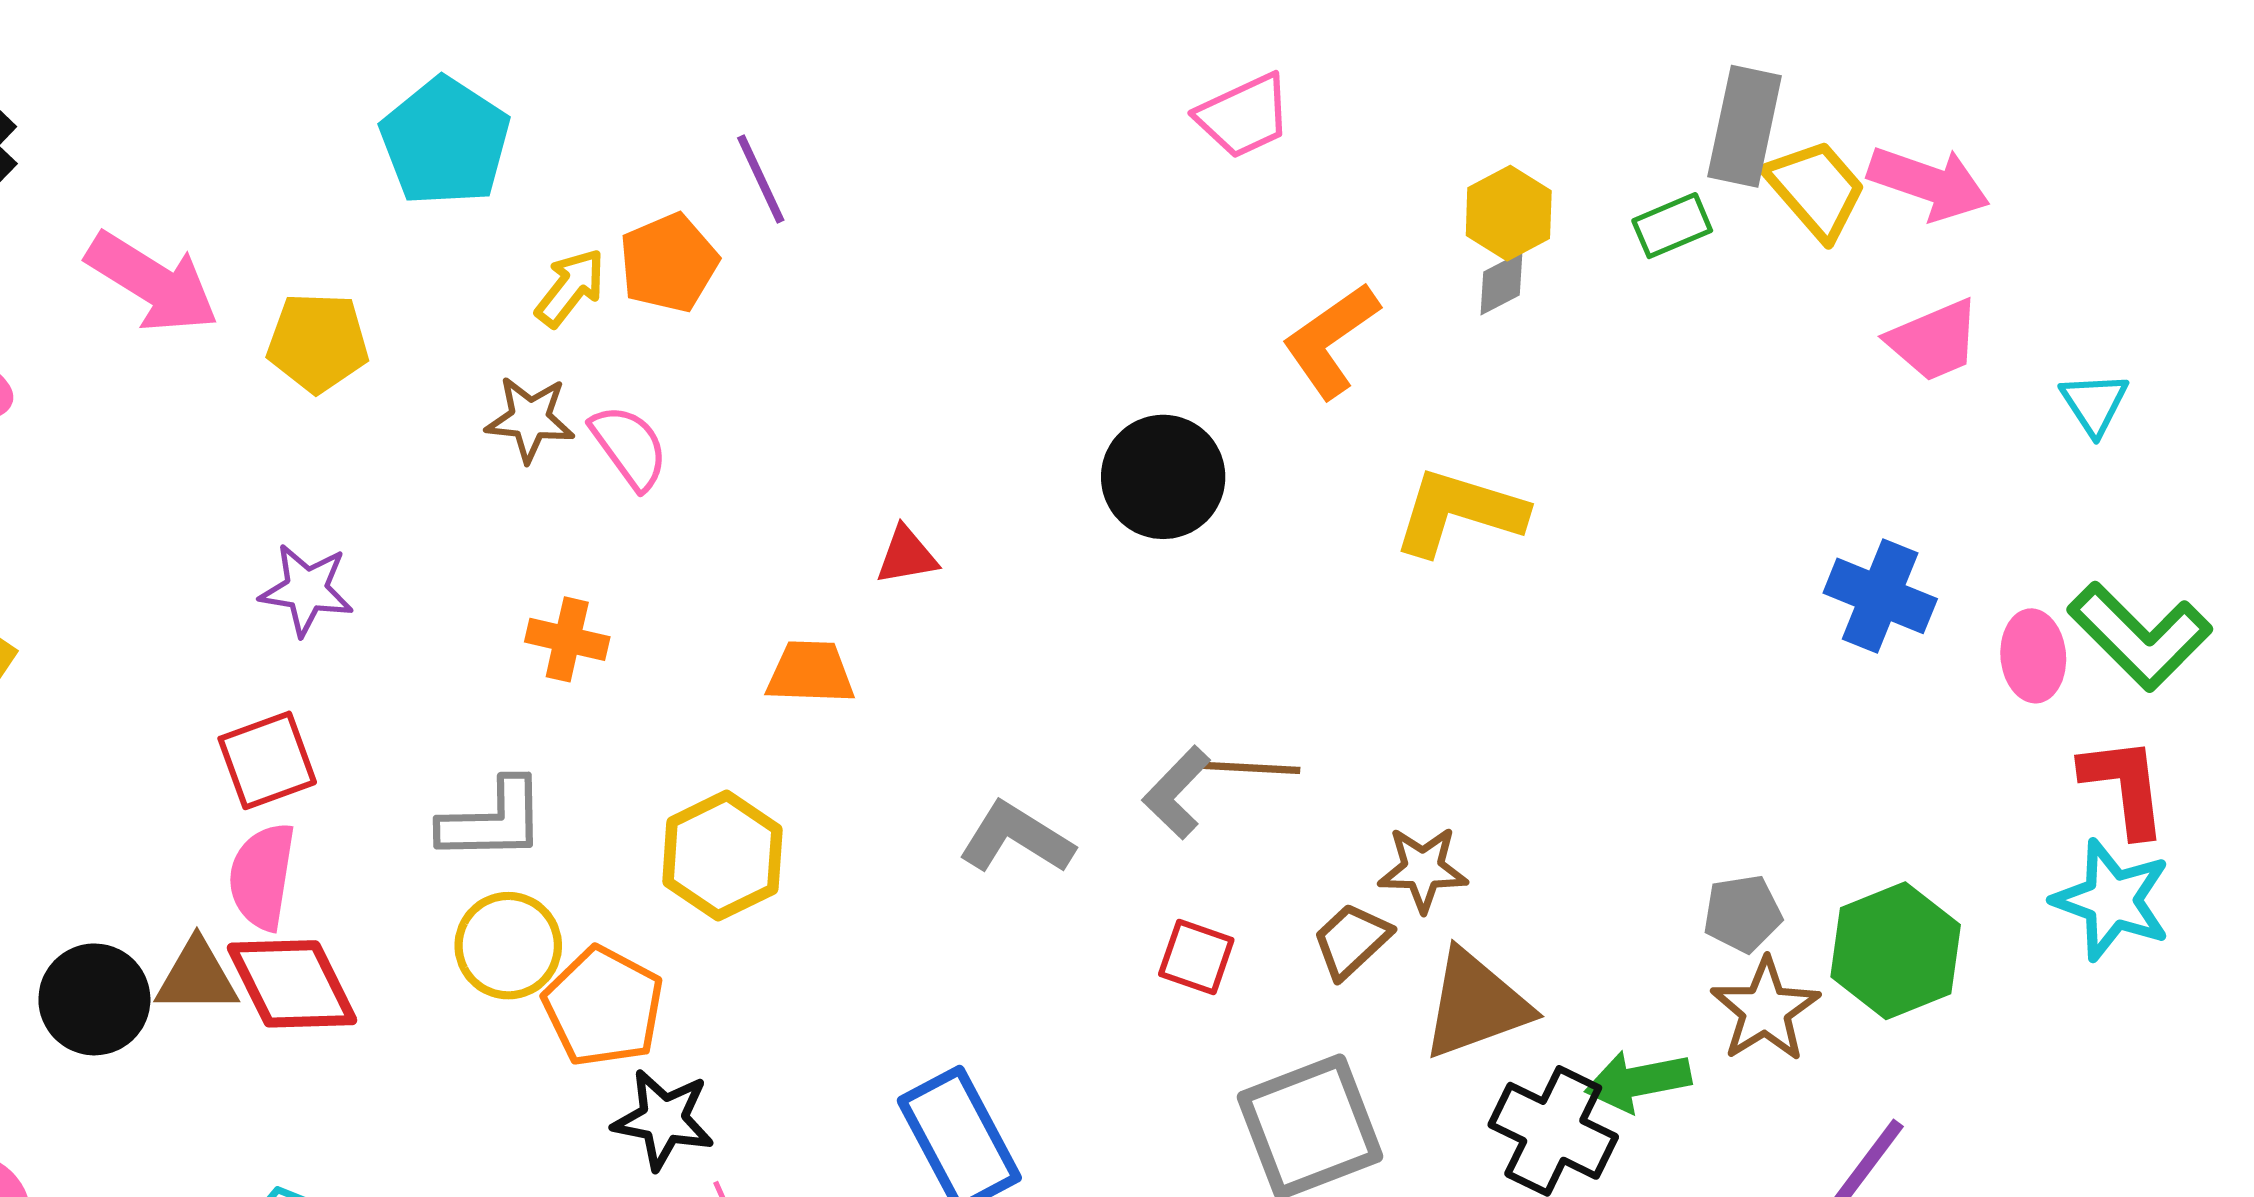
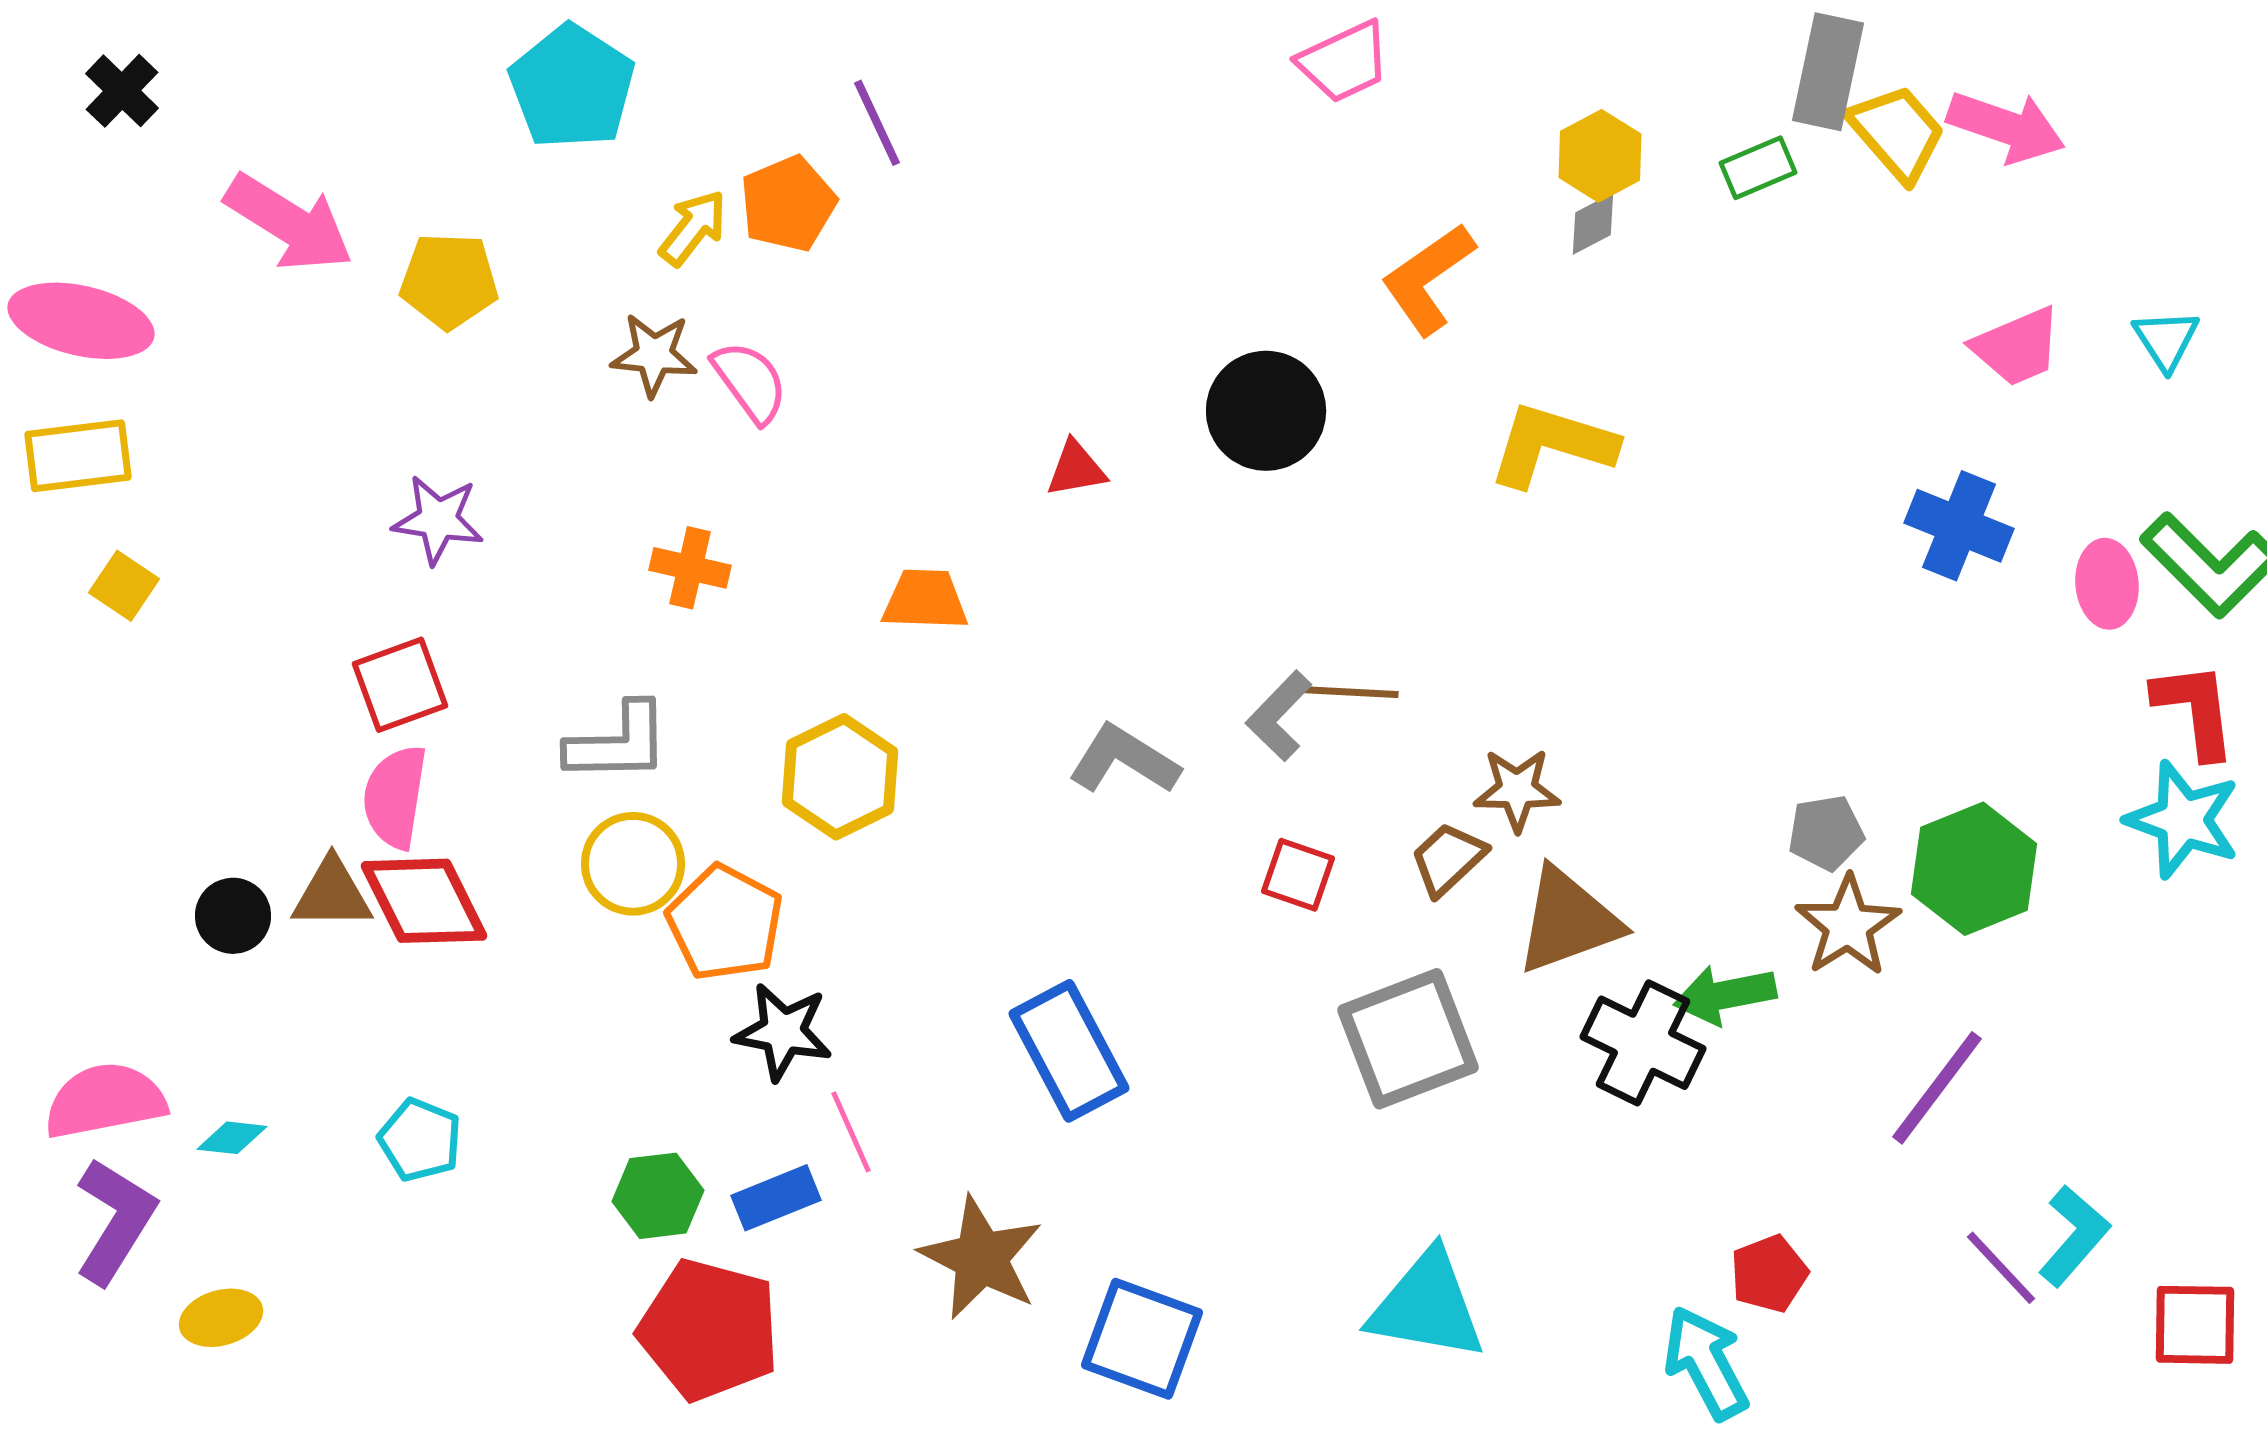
pink trapezoid: (1934, 340) -> (2017, 347), moved
red triangle: (907, 556) -> (1076, 469), moved
black circle: (94, 999) -> (233, 916), size x0.7

